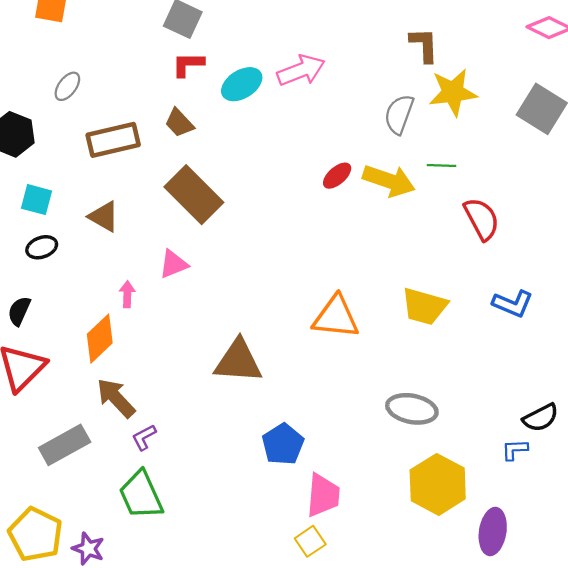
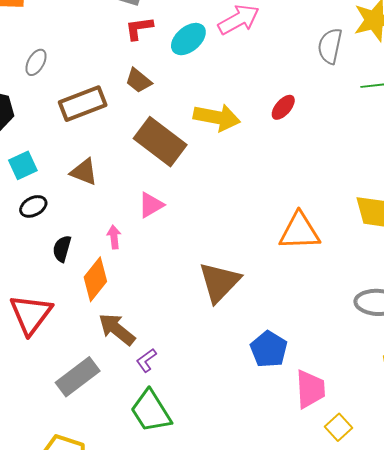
yellow arrow: (389, 181) -> (217, 117), moved
cyan square: (36, 200) -> (23, 165), turned -32
black semicircle: (19, 311) -> (62, 249), moved
brown triangle: (238, 361) -> (219, 282), turned -42
yellow square: (310, 541) -> (339, 427), moved

